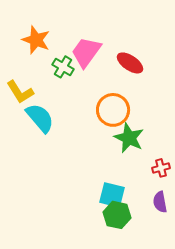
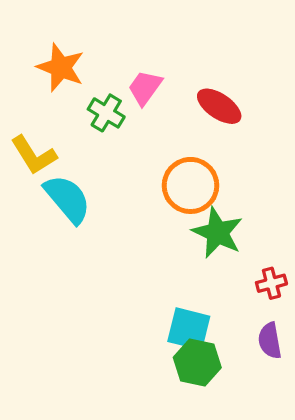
pink trapezoid: (86, 52) -> (145, 88), size x0.7

